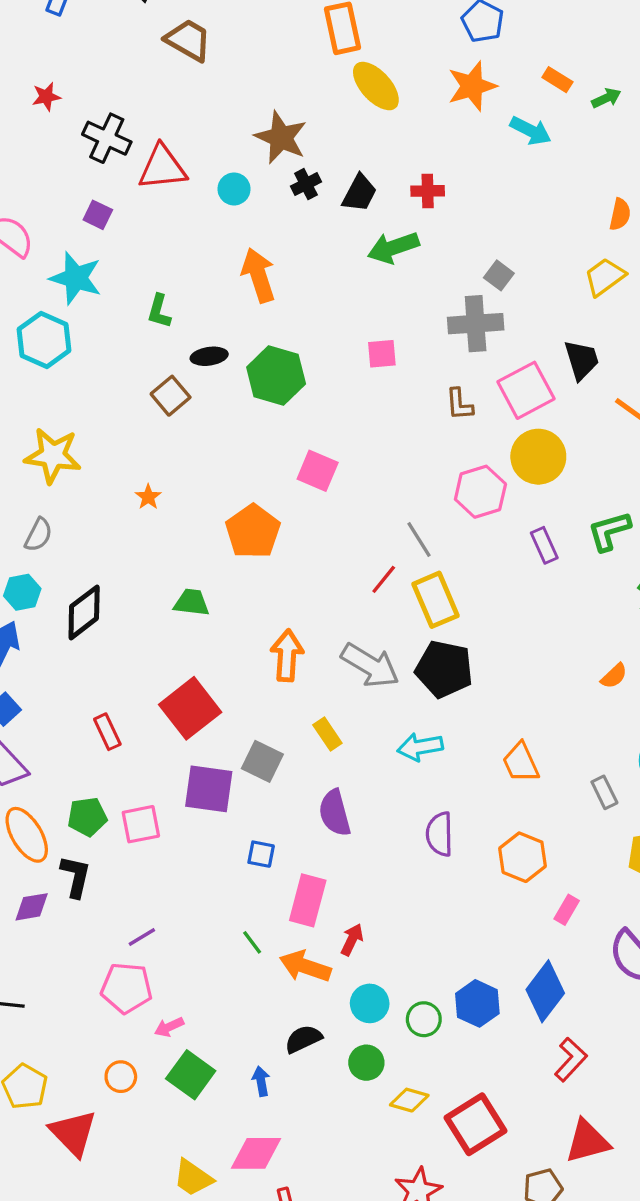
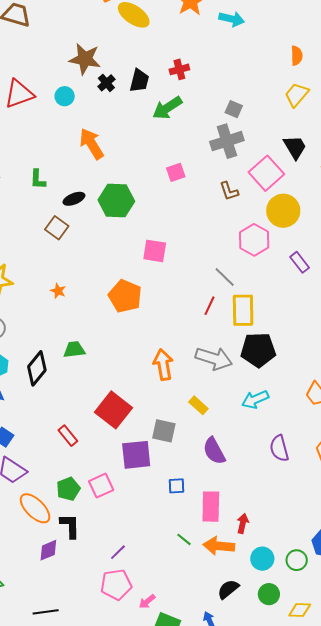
yellow rectangle: (436, 600) -> (243, 310), turned 36
green trapezoid: (192, 602) -> (74, 350), moved

